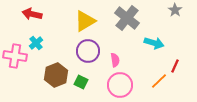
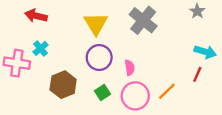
yellow triangle: (85, 21) -> (96, 24), turned -30
cyan arrow: (154, 43) -> (205, 52), moved
orange line: (159, 81) -> (167, 91), moved
green square: (81, 82) -> (103, 92), moved, turned 32

